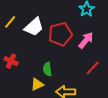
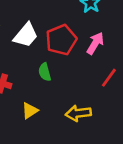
green semicircle: (47, 69) -> (45, 72), moved
yellow triangle: (37, 84) -> (30, 111), moved

